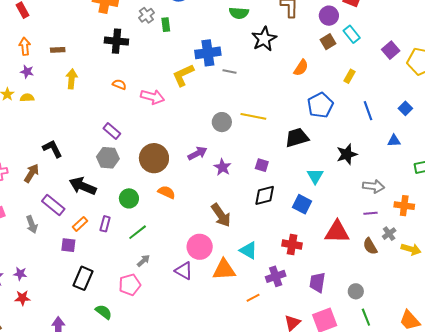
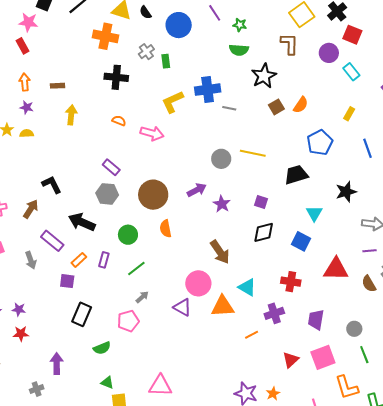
brown square: (328, 42) -> (276, 107), moved
yellow L-shape: (183, 75) -> (173, 102), moved
orange semicircle: (167, 192) -> (166, 229), turned -126
green semicircle: (104, 312) -> (102, 348), turned 120

